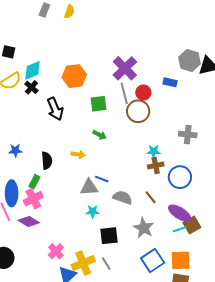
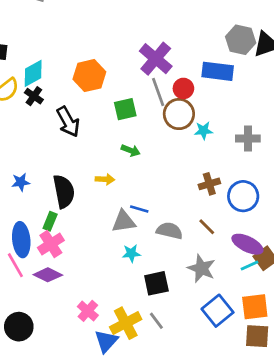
blue rectangle: (170, 82) -> (218, 71), size x1.6
cyan star: (154, 151) -> (204, 131), moved
black semicircle: (47, 160) -> (64, 191), size x1.4

